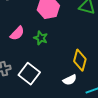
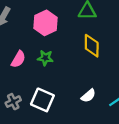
yellow diamond: (80, 60) -> (92, 46), moved

